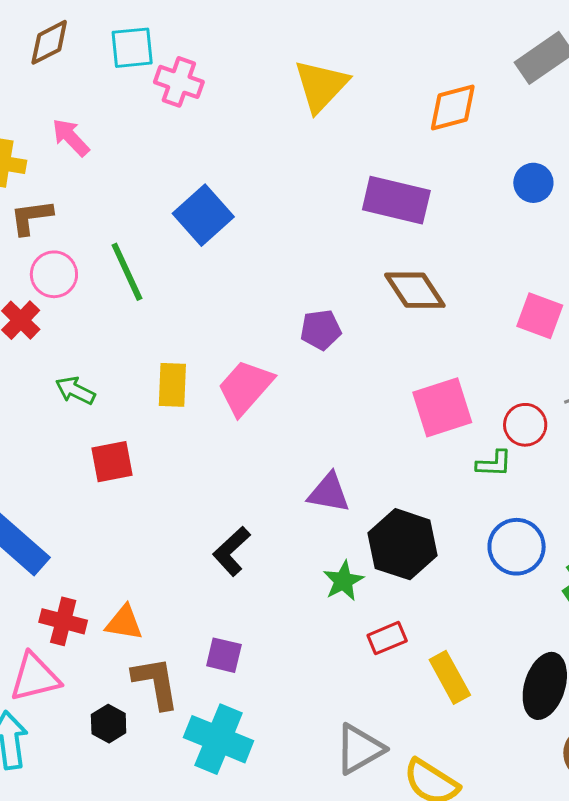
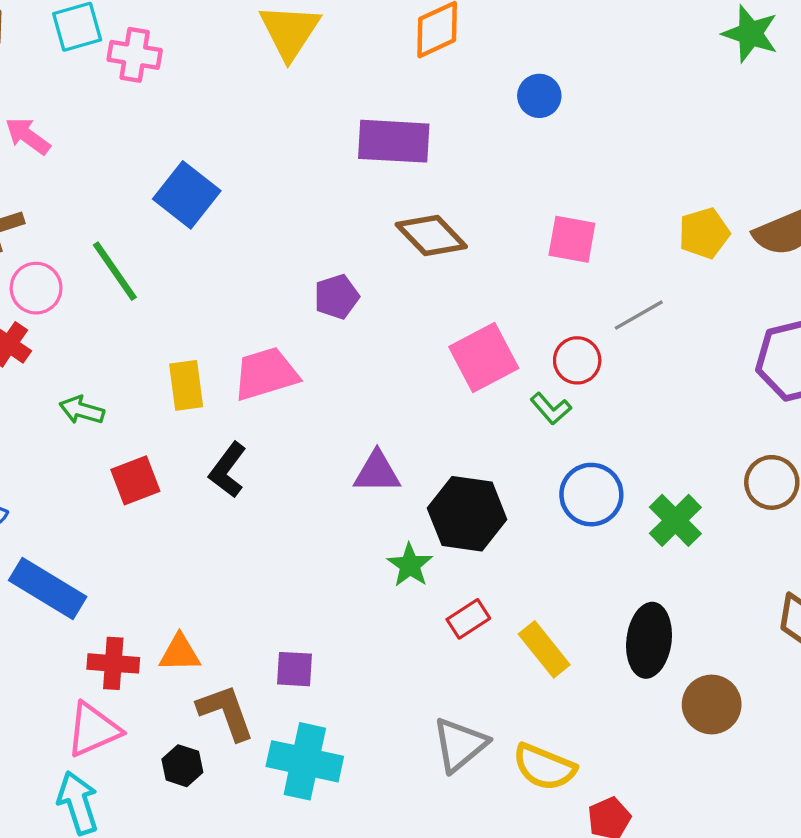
pink trapezoid: (245, 387) -> (266, 374), turned 42
green L-shape: (494, 464) -> (551, 409), turned 57
black L-shape: (231, 551) -> (228, 470), moved

